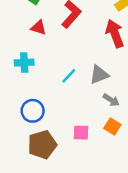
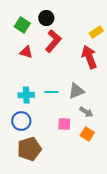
cyan cross: (24, 63) -> (26, 95), moved
cyan line: (69, 76) -> (51, 92), turned 48
pink square: (81, 133) -> (64, 124), moved

